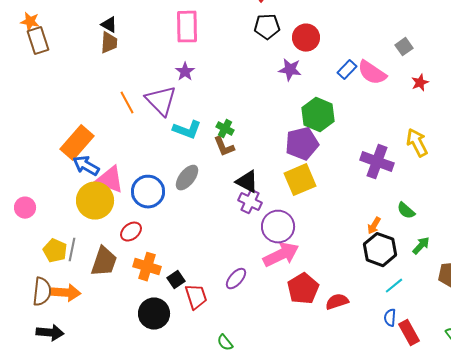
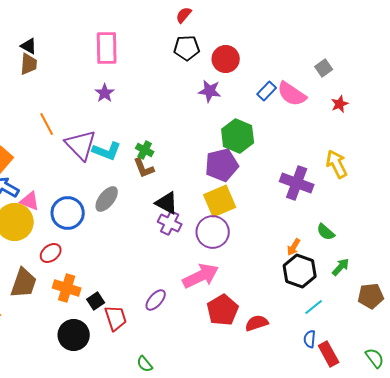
purple triangle: (161, 101) -> (81, 145), moved
pink triangle: (110, 180) -> (30, 201), size x0.7
purple circle: (278, 227) -> (213, 232), moved

